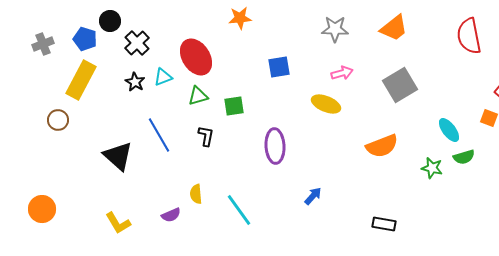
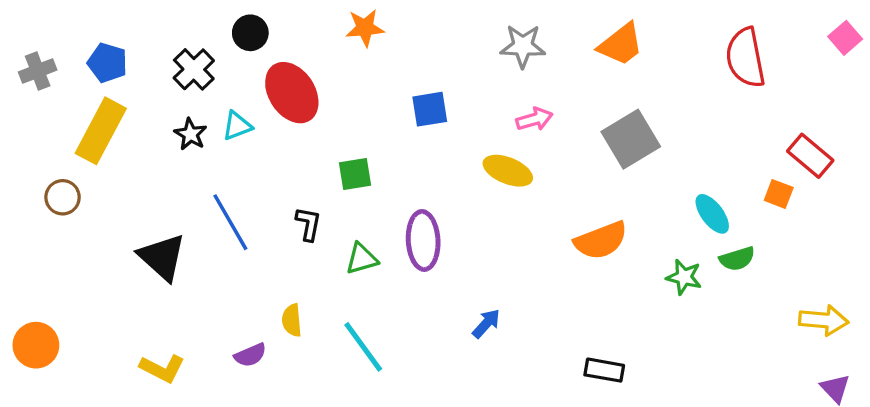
black circle: (110, 21) -> (250, 33), moved
green triangle: (198, 96) -> (362, 259), moved
yellow L-shape: (118, 223) -> (162, 368), turned -32

